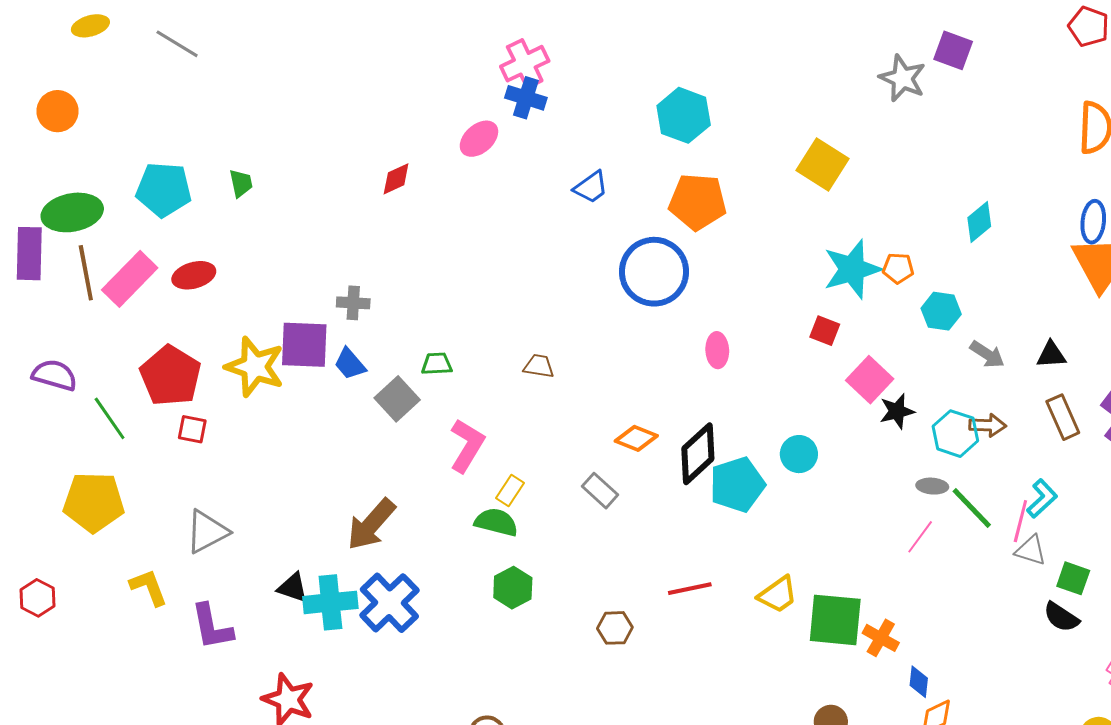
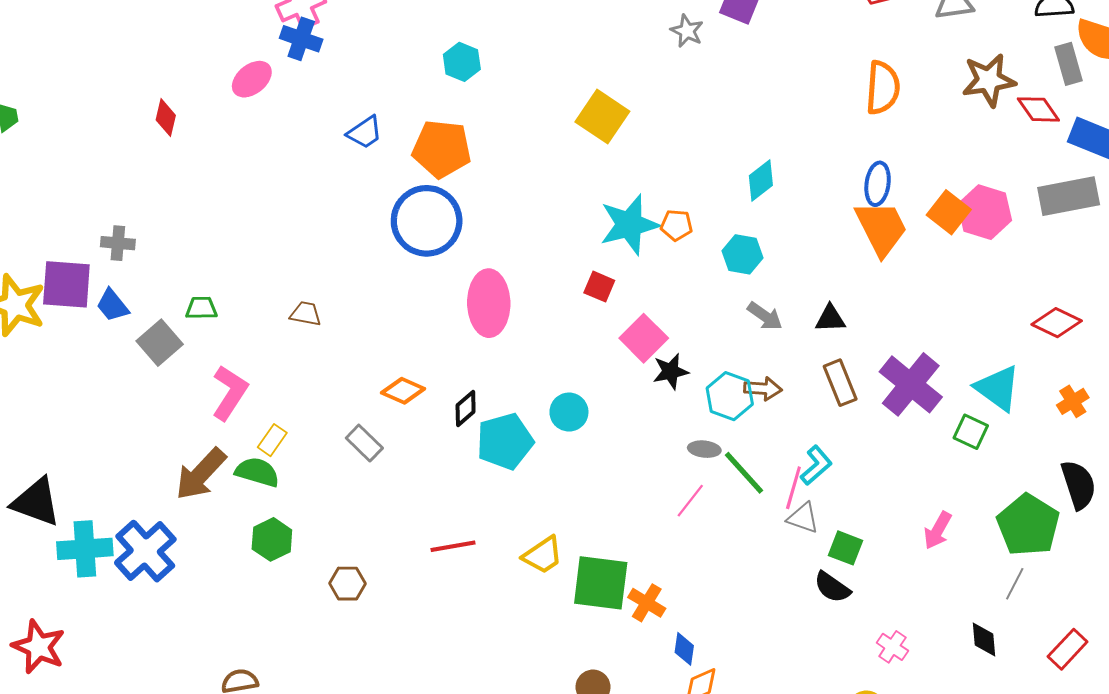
gray star: (902, 78) -> (687, 31), size x0.7
cyan hexagon: (684, 115) -> (462, 62), size x0.7
red diamond: (396, 179) -> (166, 118), turned -54
orange pentagon: (698, 202) -> (442, 149), moved
cyan hexagon: (941, 311) -> (743, 254), moved
pink ellipse: (717, 350) -> (489, 303), size x1.8
black diamond: (698, 454) -> (466, 408), size x0.6
brown arrow: (371, 524) -> (201, 474), moved
black triangle: (293, 588) -> (36, 502), moved, size x1.6
brown hexagon: (615, 628) -> (347, 584), moved

